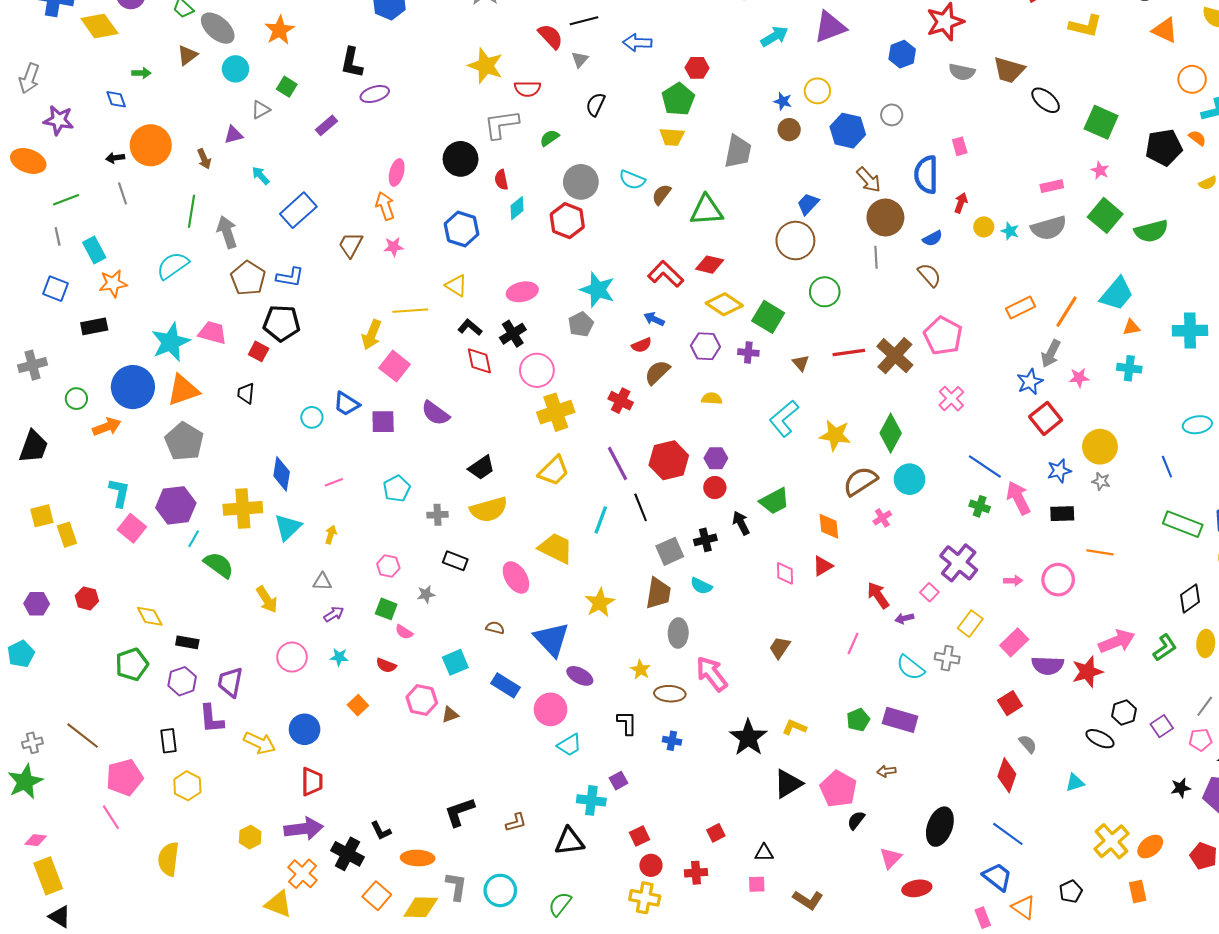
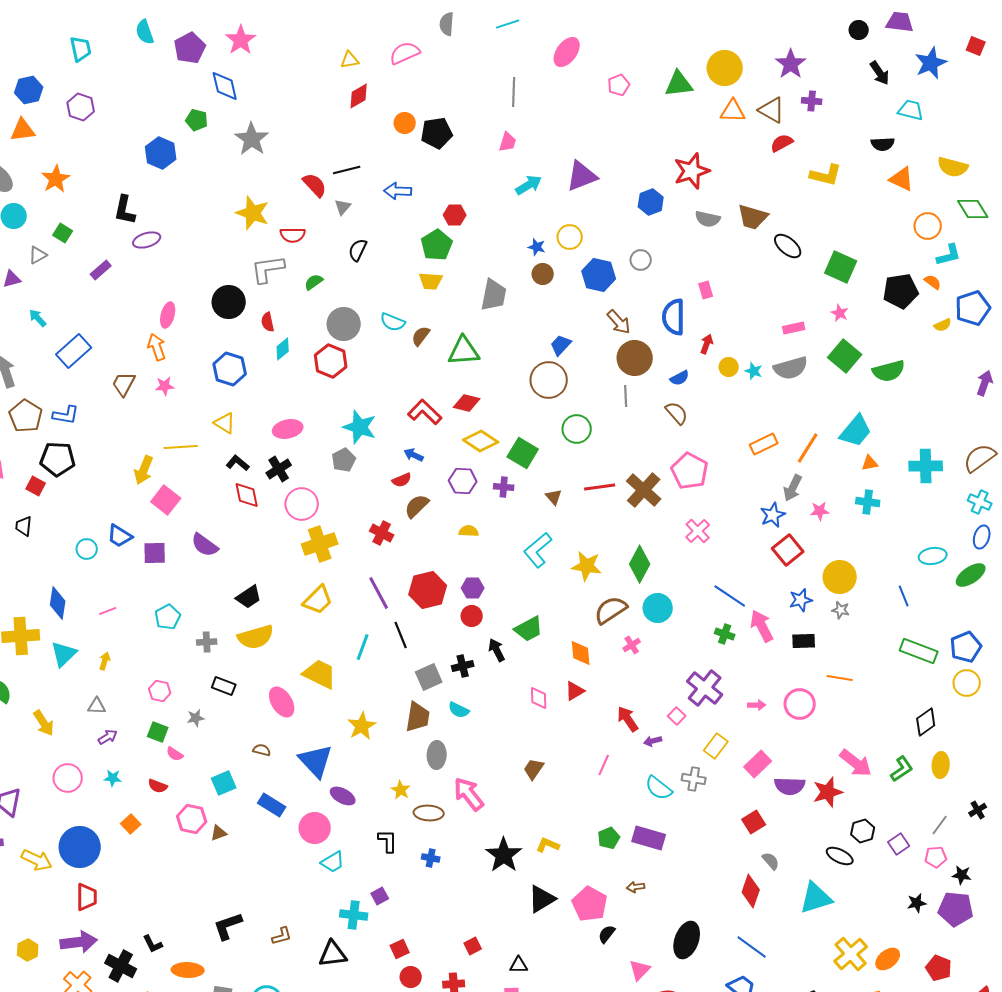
pink arrow: (1117, 641) -> (856, 763), turned 60
blue circle: (305, 729) -> (80, 847), size x1.4
cyan triangle: (1075, 783) -> (816, 898), size x1.8

